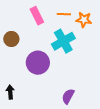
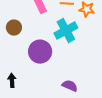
purple semicircle: (68, 96) -> (70, 86), turned 84

